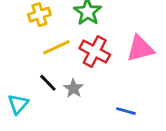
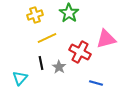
red cross: (95, 52) -> (80, 52), moved
black line: (48, 83) -> (41, 63), turned 32

